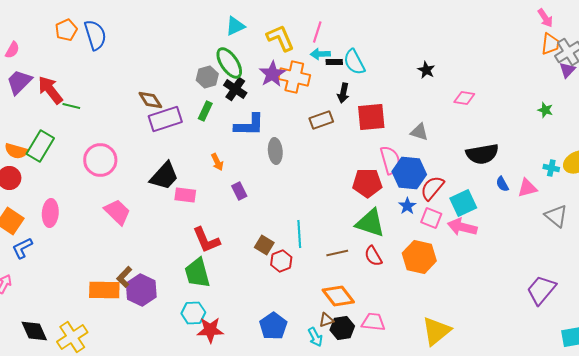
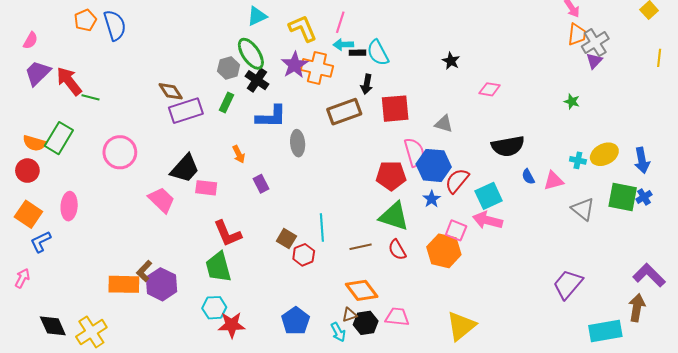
brown rectangle: (321, 120) -> (344, 112), size x1.4
pink trapezoid: (117, 212) -> (161, 200), moved
pink square: (431, 218) -> (456, 230), moved

